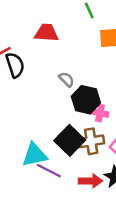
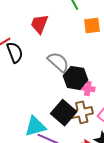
red trapezoid: (46, 33) -> (39, 24), turned -70
gray semicircle: (66, 79) -> (58, 62), size x1.6

